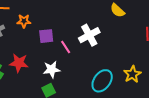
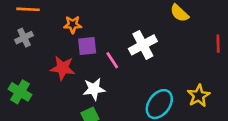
orange star: (24, 21) -> (73, 25), moved
red star: (19, 63) -> (63, 68), moved

